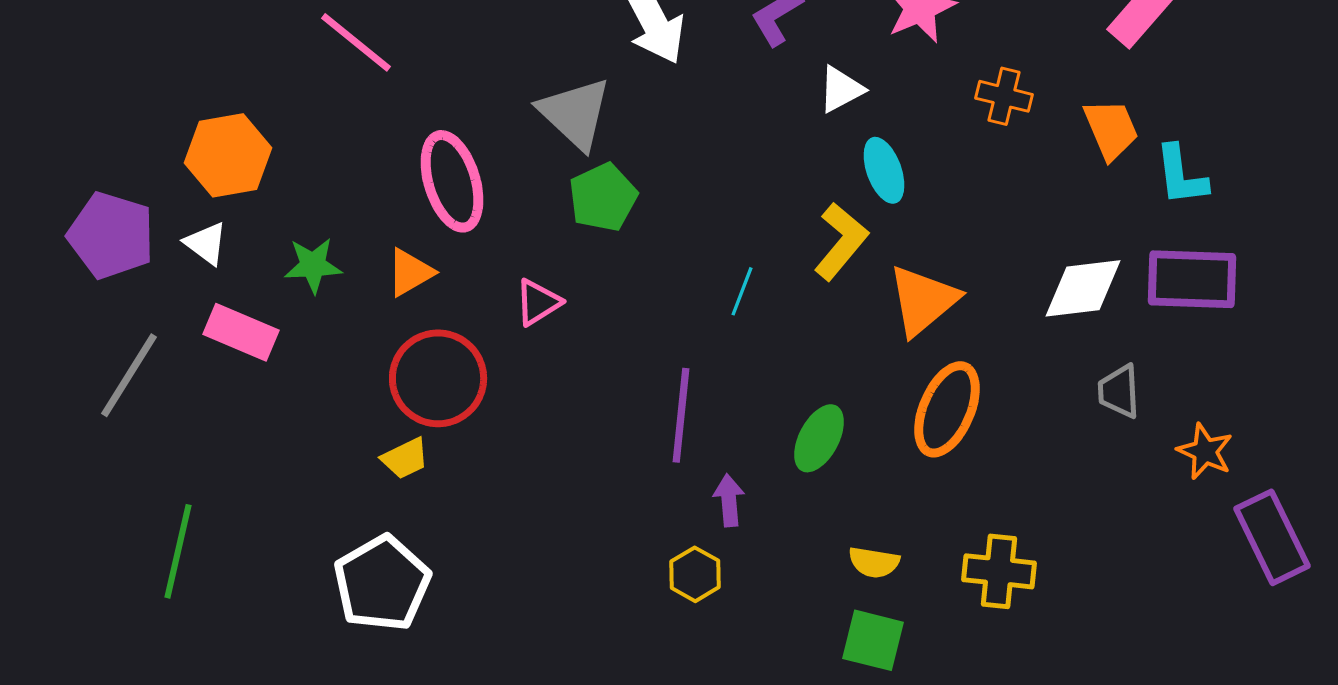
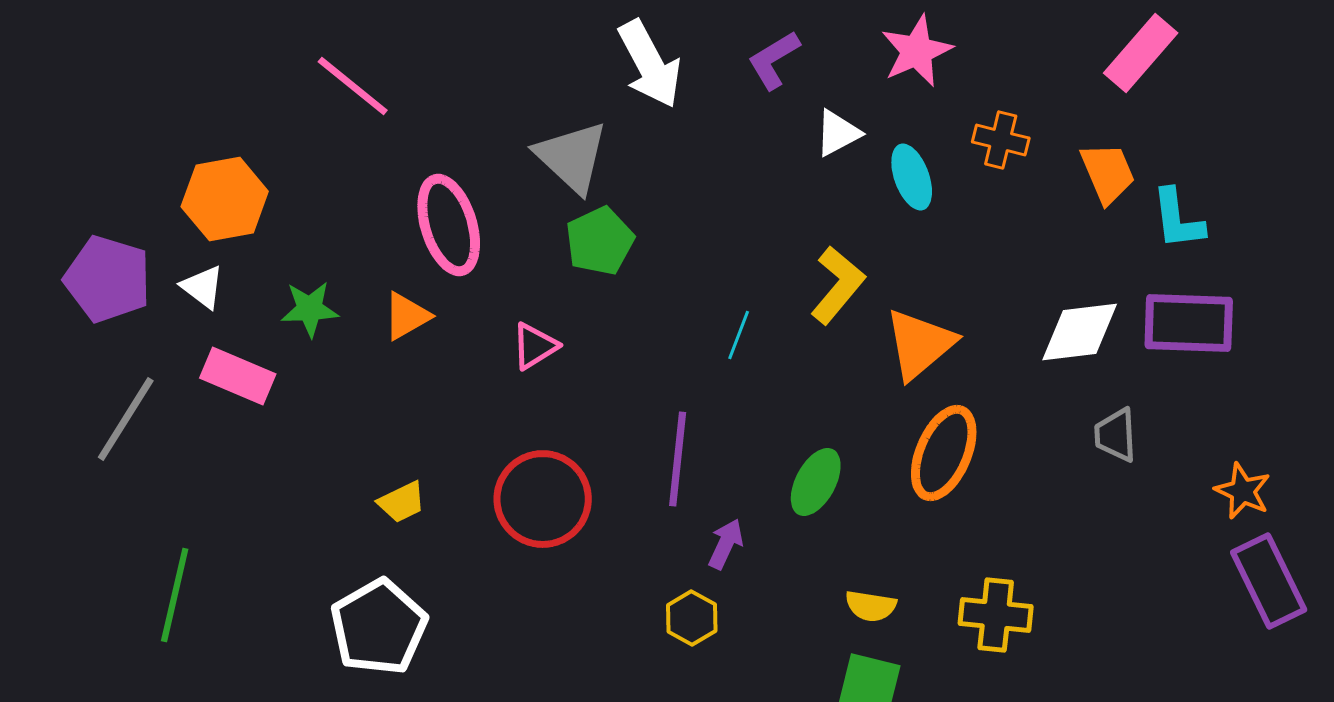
cyan ellipse: (884, 170) -> (912, 177), moved
red circle: (438, 378) -> (543, 499), moved
orange star: (1205, 451) -> (1243, 491), moved
purple arrow: (729, 500) -> (726, 544), turned 30

